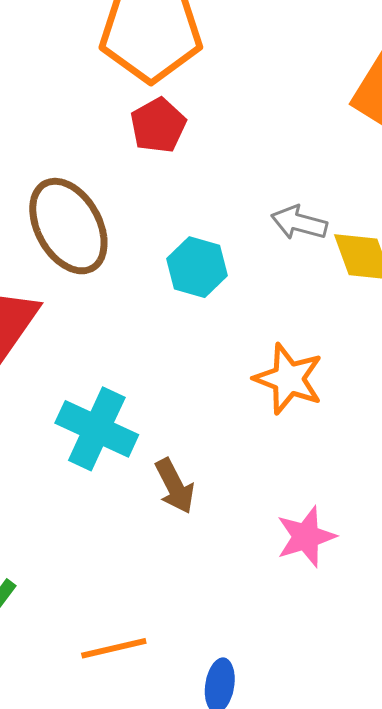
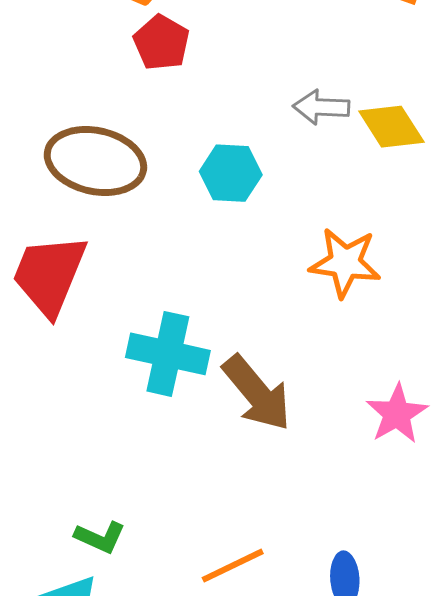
brown ellipse: (68, 226) -> (95, 161), turned -36
brown arrow: (175, 486) -> (257, 393), size x1.5

